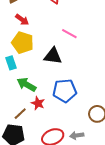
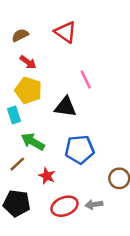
pink line: (69, 34) -> (86, 80), turned 35
red star: (38, 103) -> (47, 176), moved
brown line: (20, 114) -> (17, 164), moved

